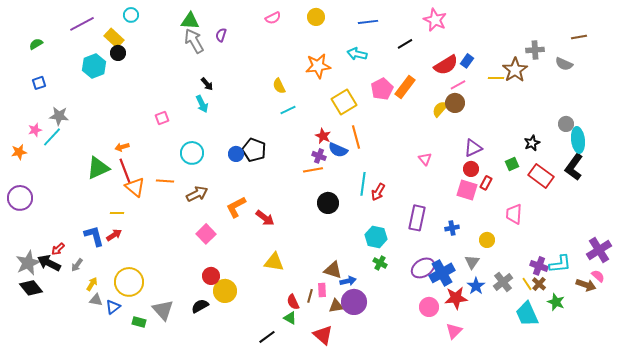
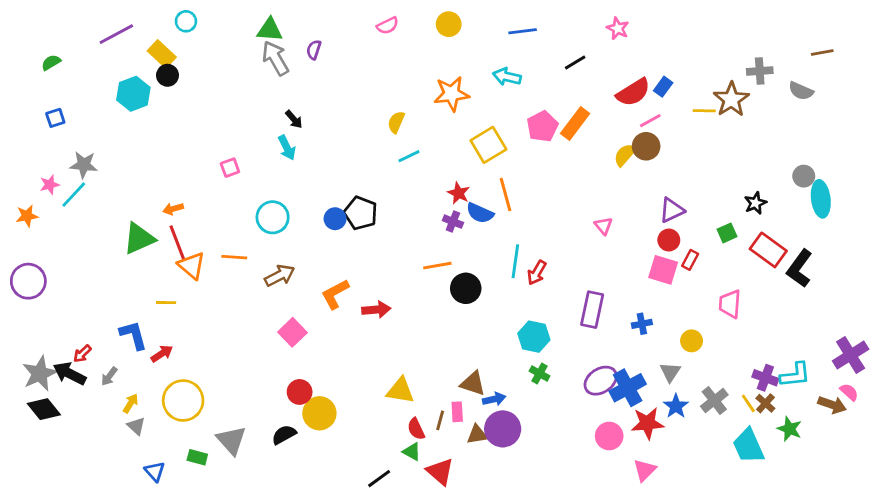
pink star: (435, 20) -> (618, 28), size x0.7
yellow semicircle: (279, 86) -> (396, 122), turned 49
black L-shape: (574, 167) -> (799, 268), moved
orange line: (313, 170) -> (437, 266), moved
red arrow: (265, 218) -> (376, 310), turned -42
red arrow: (114, 235) -> (162, 354), moved
yellow triangle: (274, 262) -> (400, 391), moved
gray triangle: (96, 300) -> (136, 426), turned 32
blue triangle: (113, 307) -> (155, 472), moved, turned -35
red triangle: (323, 335) -> (440, 472), moved

